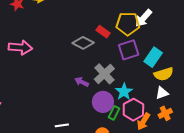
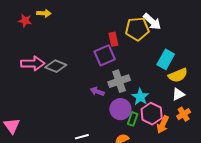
white arrow: (143, 18) -> (152, 22), turned -84
red rectangle: (103, 32) -> (113, 39), turned 48
gray diamond: (83, 43) -> (56, 66), moved
purple square: (129, 50) -> (105, 55), moved
gray cross: (104, 74) -> (119, 81), turned 30

